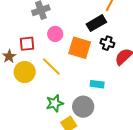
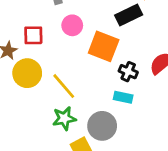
black cross: (107, 43) -> (128, 72), moved
yellow line: (51, 66) -> (64, 86), moved

